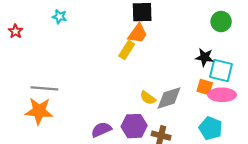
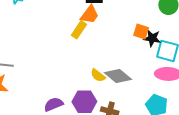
orange square: (205, 87) -> (141, 31), moved
gray diamond: (169, 98) -> (118, 76), turned 56

